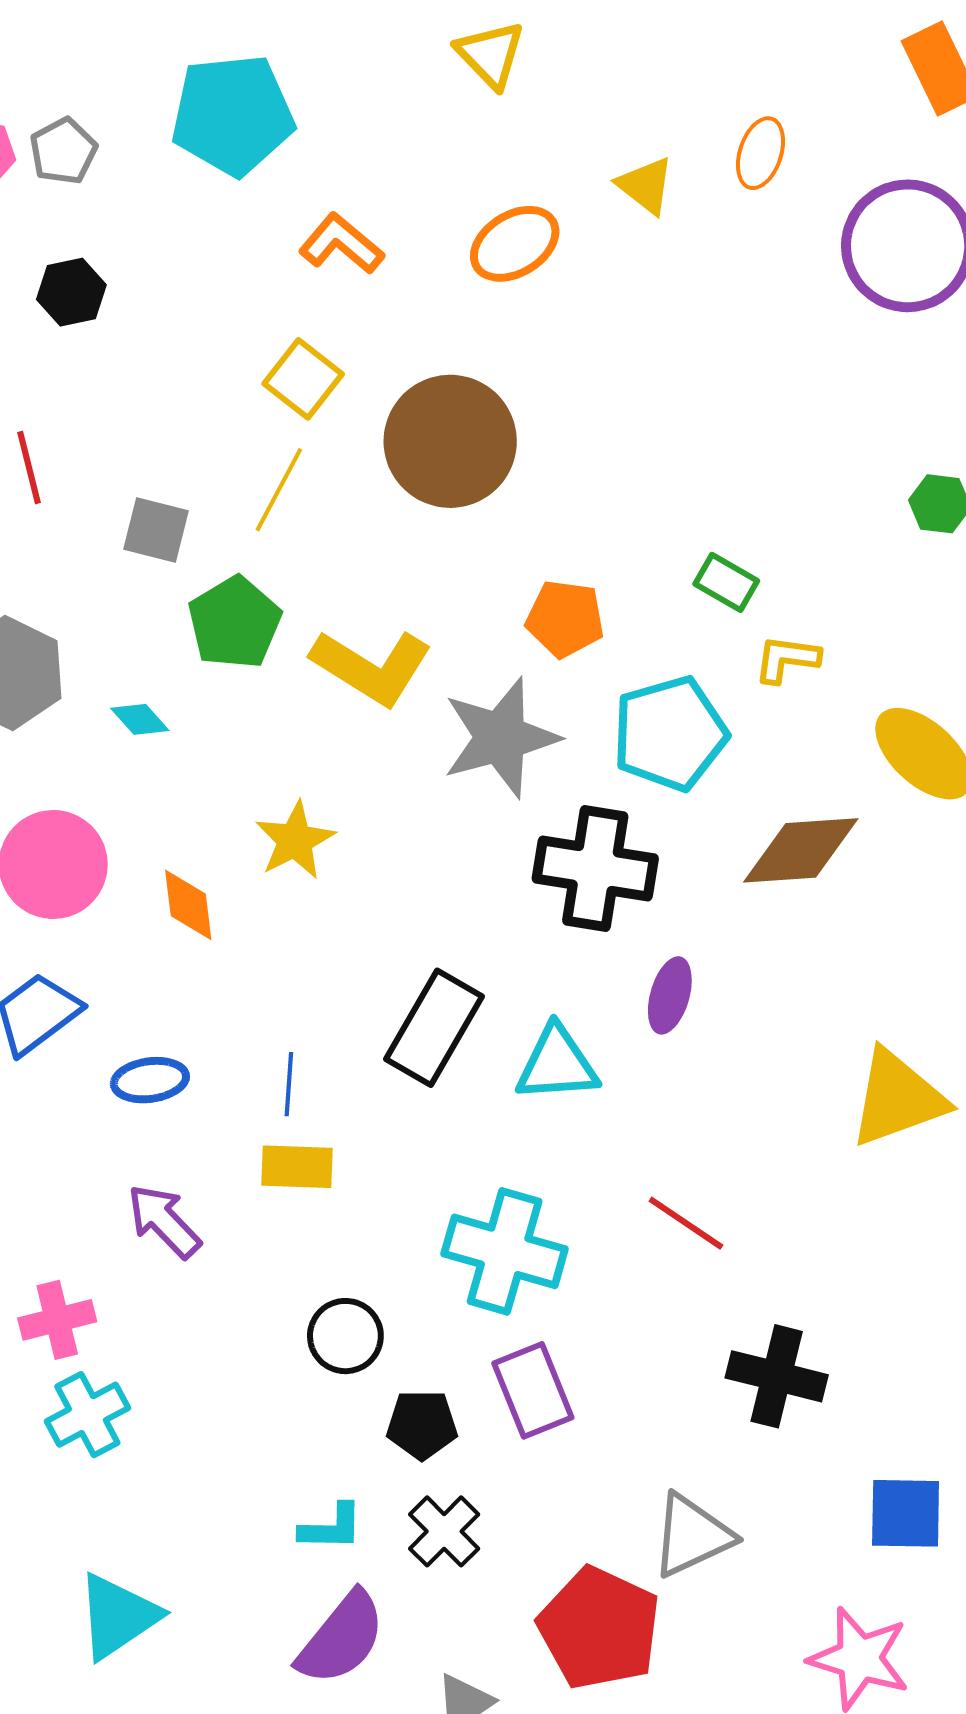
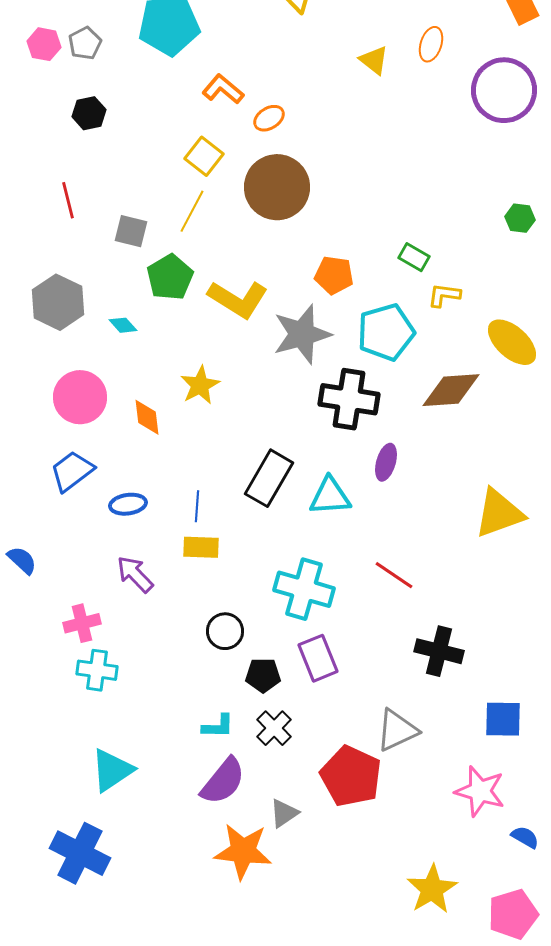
orange ellipse: (515, 244) -> (269, 118), moved, size x0.7
cyan cross: (87, 1415) -> (97, 670), turned 36

